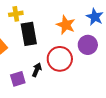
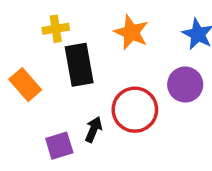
orange star: (66, 25) -> (131, 32), moved

